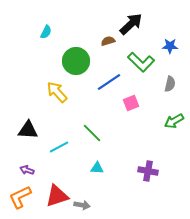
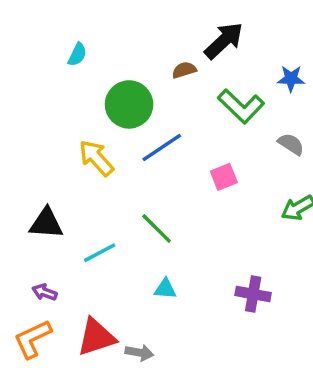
blue line: (109, 82) -> (162, 148), moved
gray semicircle: (170, 84) -> (291, 144), turned -70

